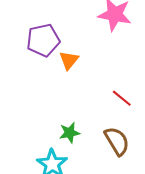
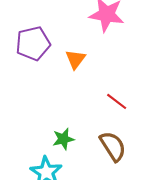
orange triangle: (69, 60) -> (75, 59), moved

